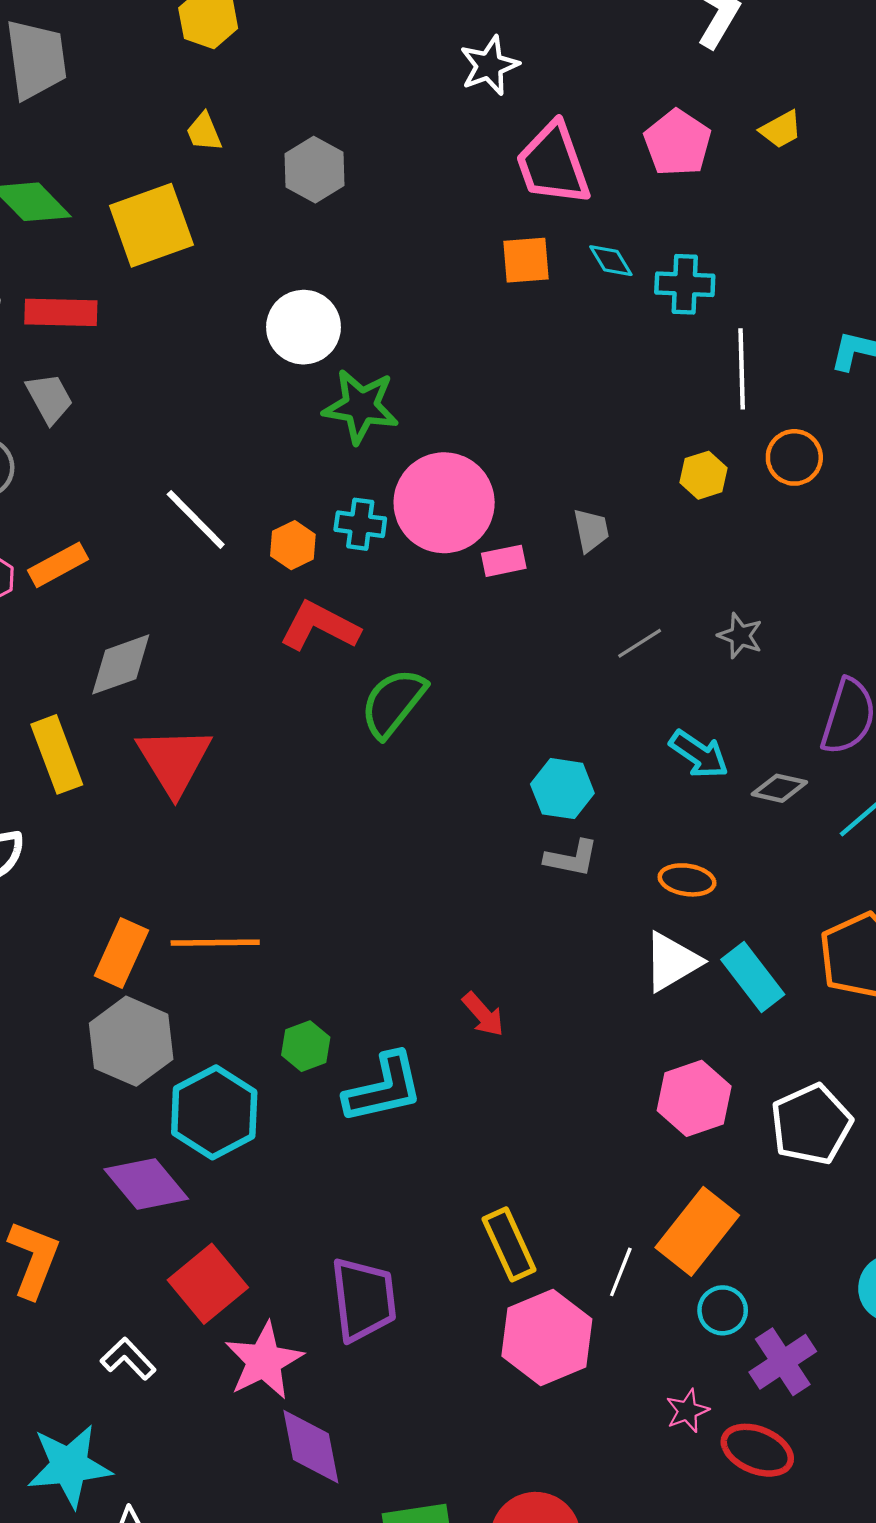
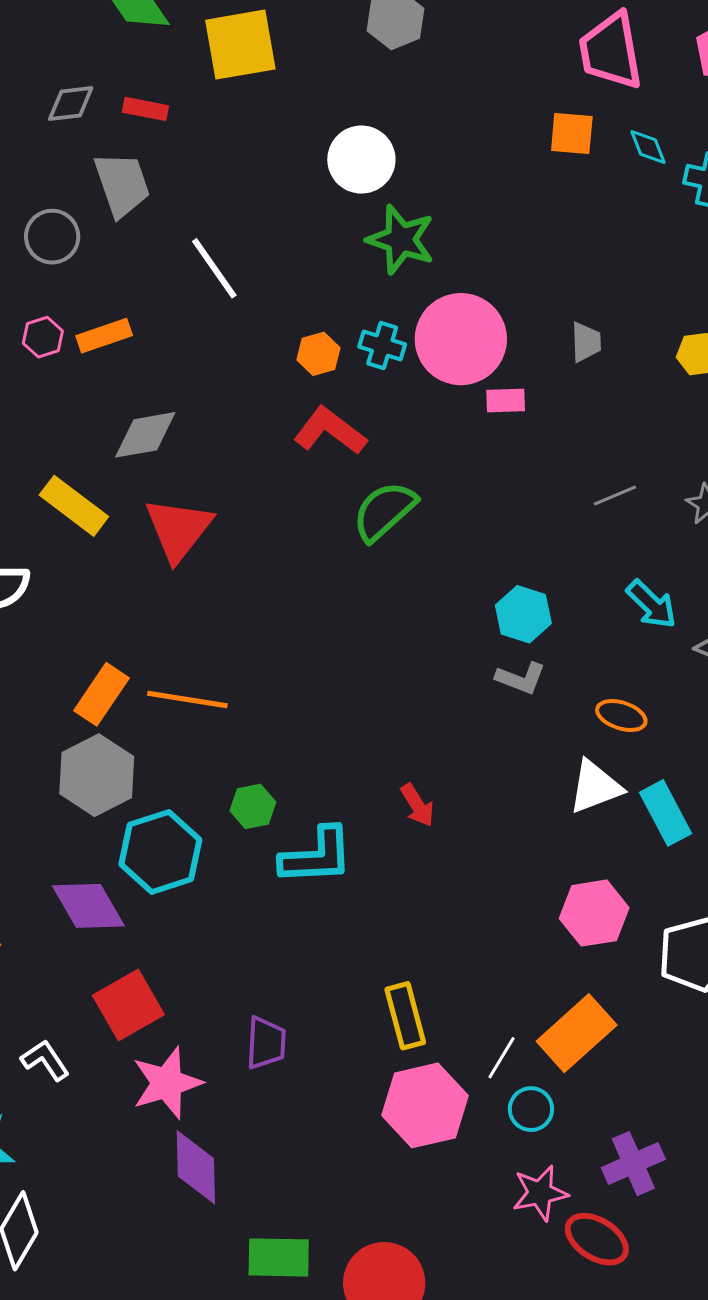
red rectangle: (61, 312) -> (145, 109), size x0.7
gray trapezoid: (49, 398) -> (122, 184), size x1.4
white line: (196, 519) -> (214, 268), moved
gray trapezoid: (591, 530) -> (586, 342), moved
yellow rectangle: (57, 754) -> (74, 506), turned -42
purple trapezoid: (364, 1299) -> (266, 1043), size x0.7
cyan circle: (723, 1310) -> (531, 1109), moved
pink star: (687, 1411) -> (540, 1193), size x1.4

